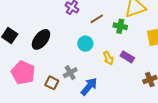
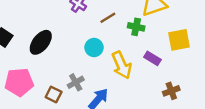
purple rectangle: (127, 57) -> (152, 58), moved
yellow arrow: (108, 58) -> (122, 65), size x1.6
pink pentagon: (23, 73) -> (19, 82), turned -30

